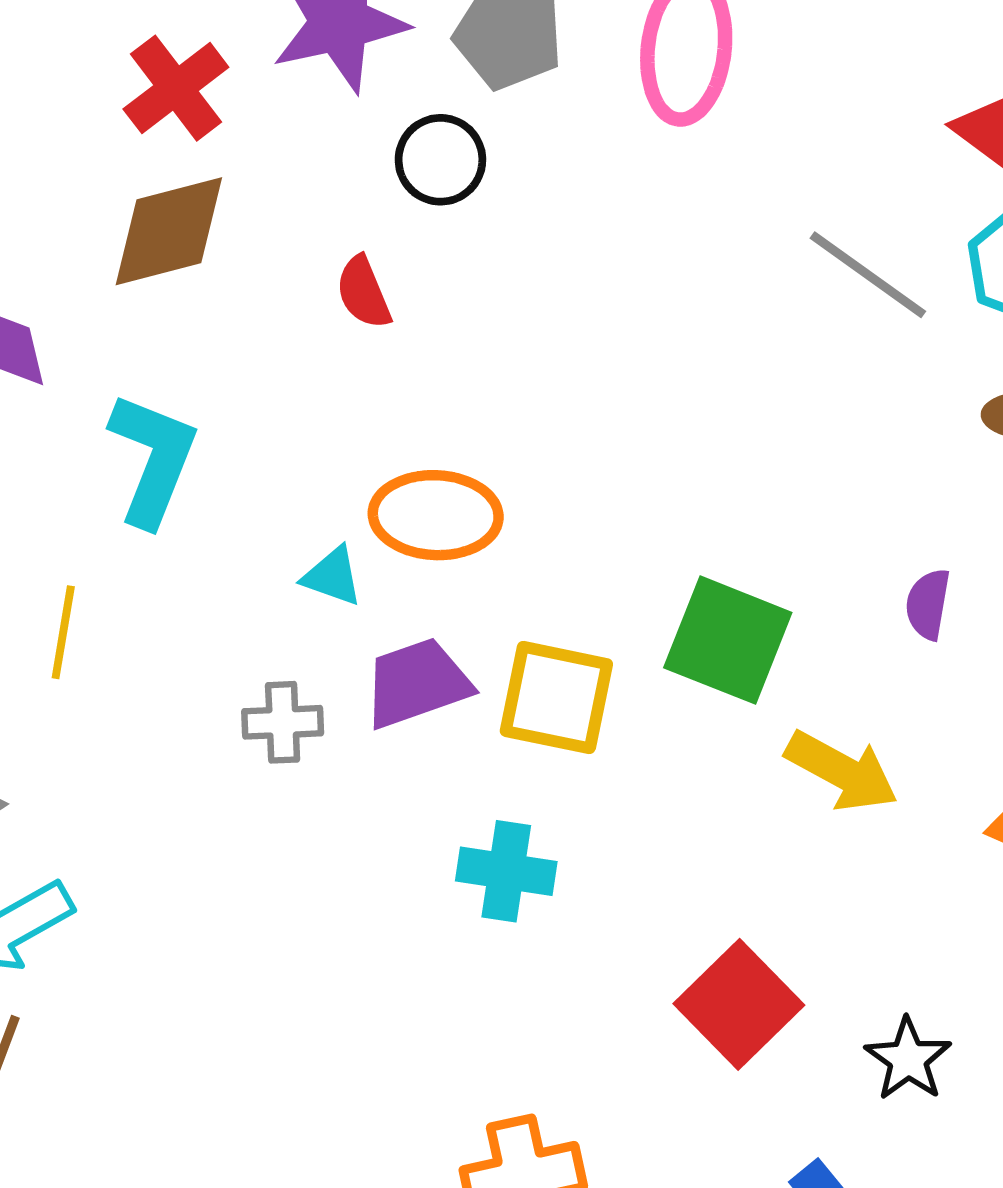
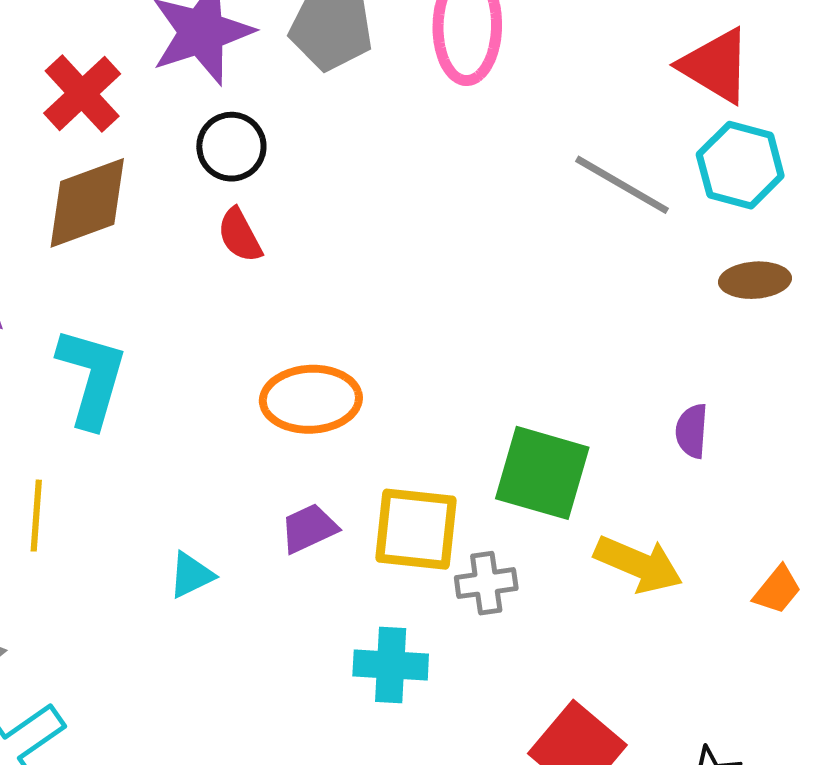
black circle: (440, 160) -> (231, 147), moved
cyan triangle: (332, 576) -> (191, 575), moved, turned -40
purple trapezoid: (417, 683) -> (309, 528), size x0.7
gray cross: (283, 722) -> (486, 583), moved

